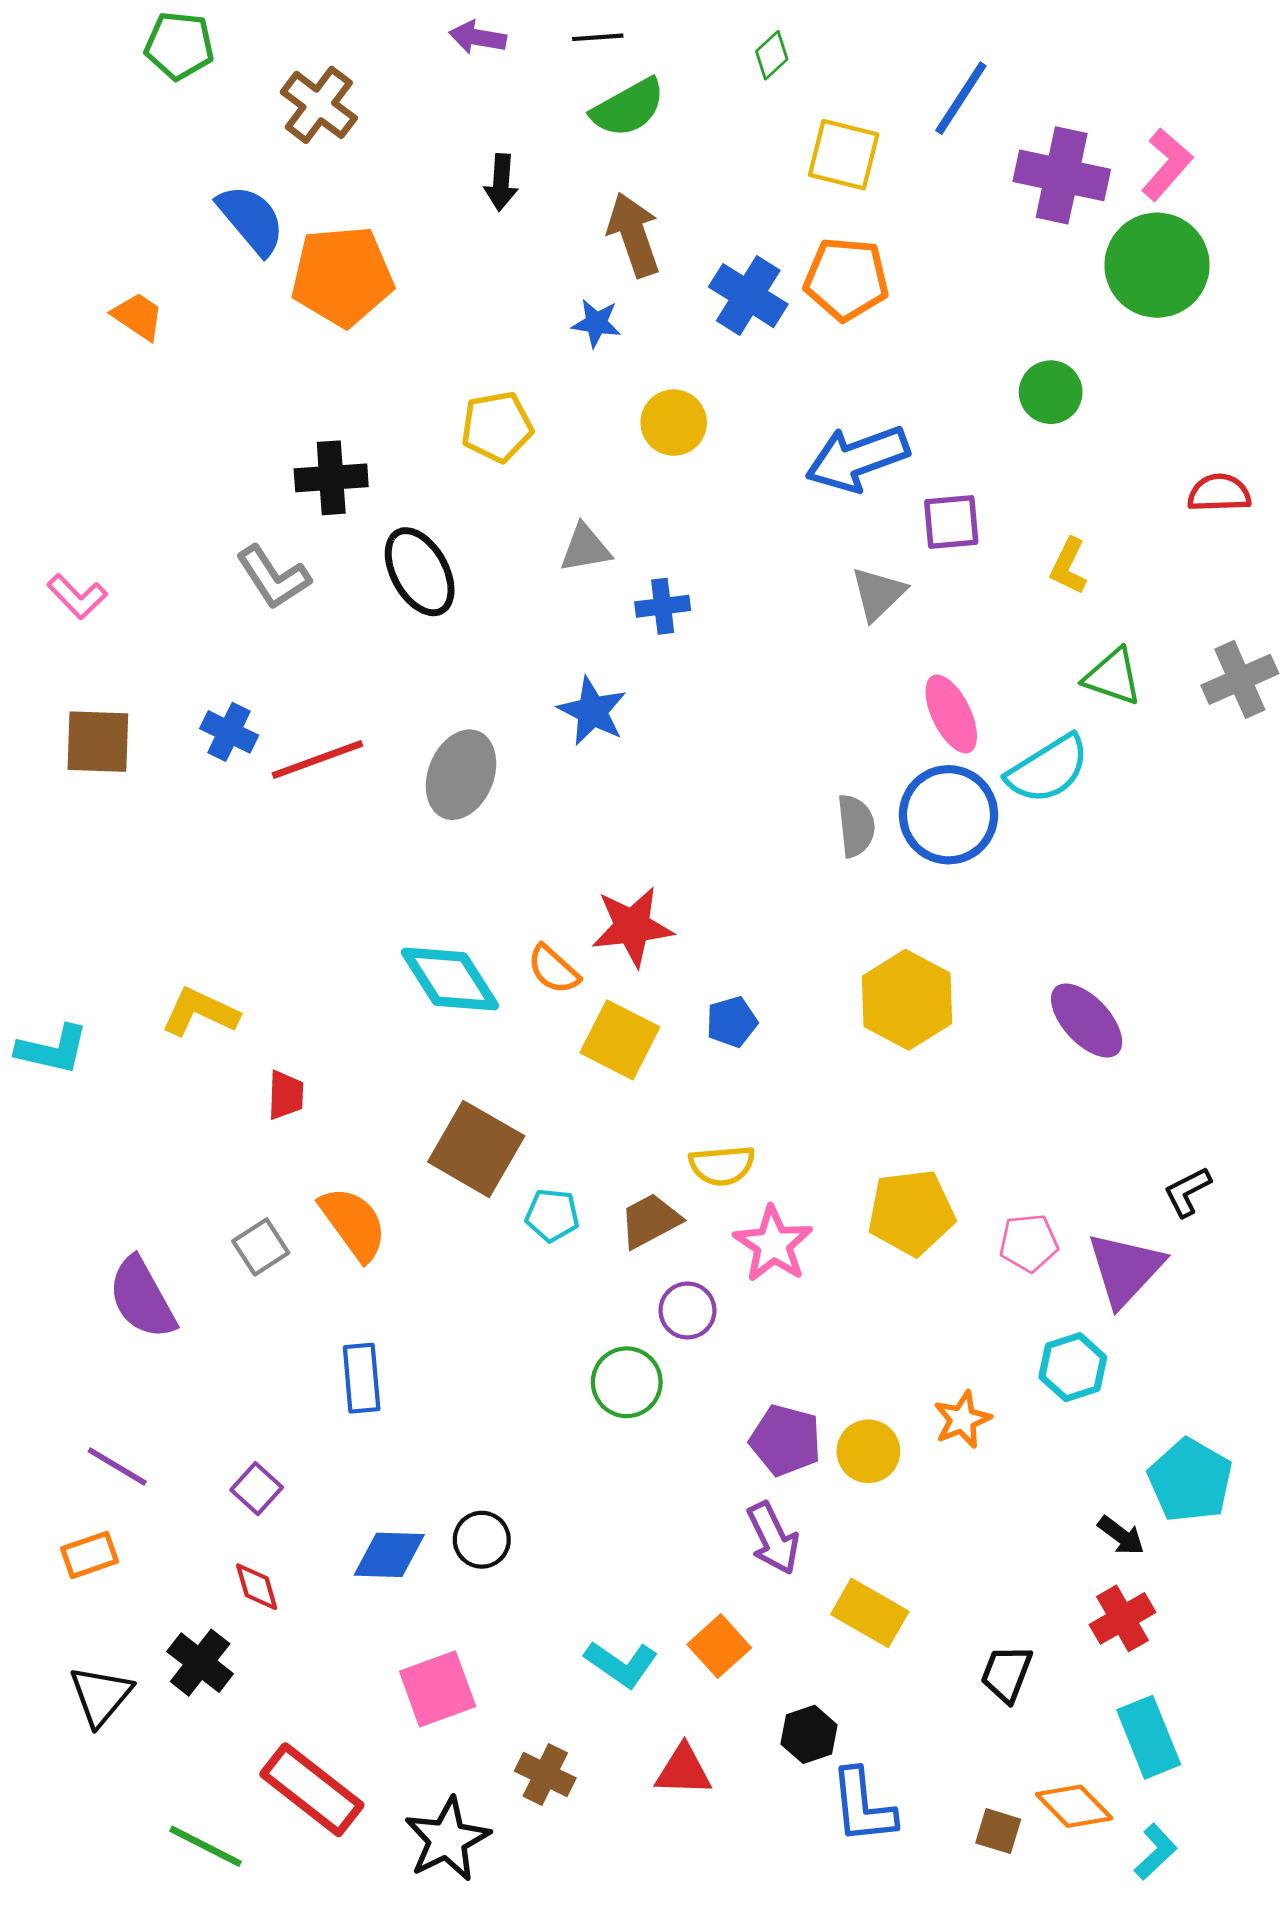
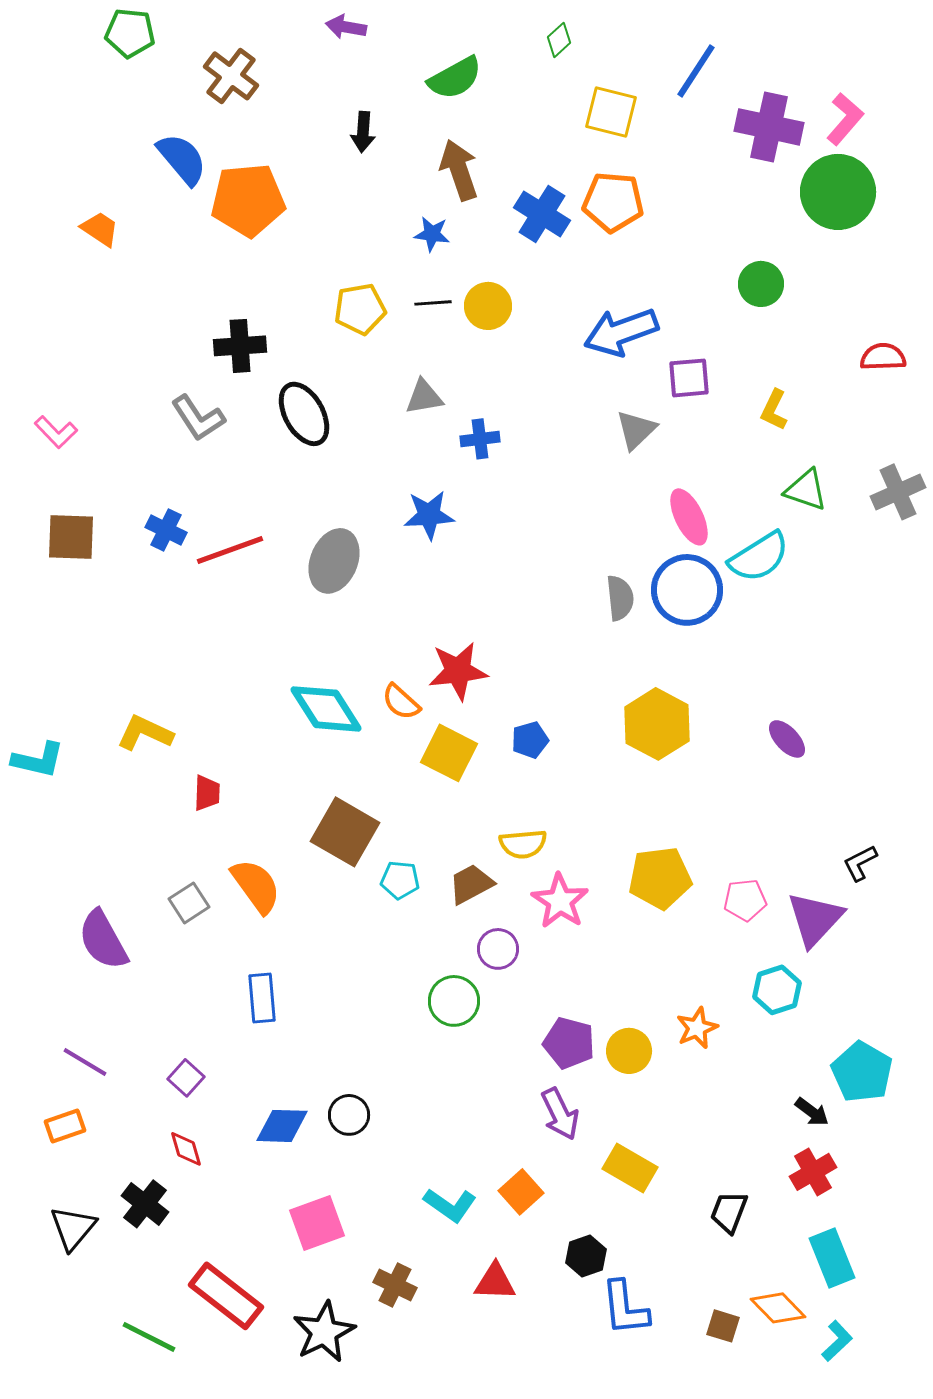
black line: (598, 37) -> (433, 303), moved
blue star: (592, 711) -> (429, 515), turned -30
purple ellipse: (1087, 1020) -> (787, 739), size x0.7

